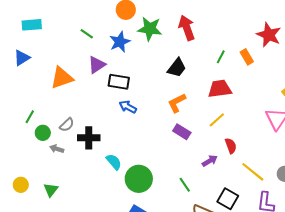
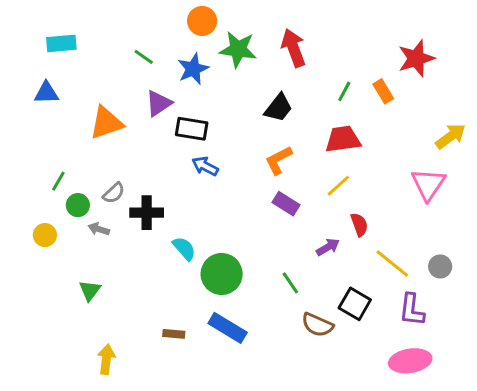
red star: (269, 35) -> (416, 58), turned 30
blue triangle: (22, 58) -> (46, 93), turned 30
yellow circle: (21, 185) -> (45, 235), moved

